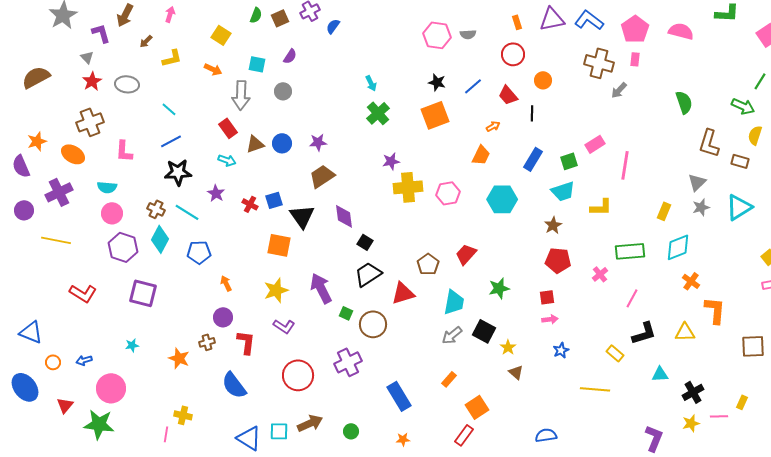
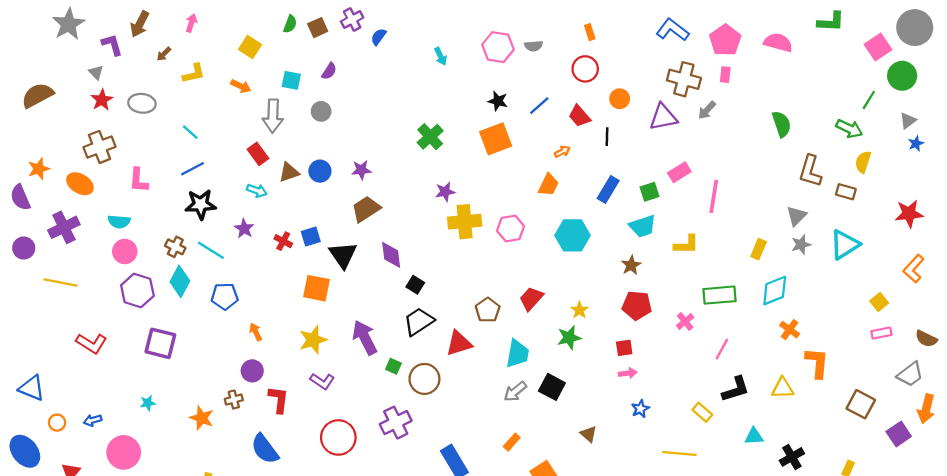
purple triangle: (552, 19) -> (663, 117), moved
cyan arrow: (371, 83) -> (441, 56), moved
brown square: (753, 346) -> (861, 404), turned 30
yellow star: (508, 347) -> (579, 310), moved

